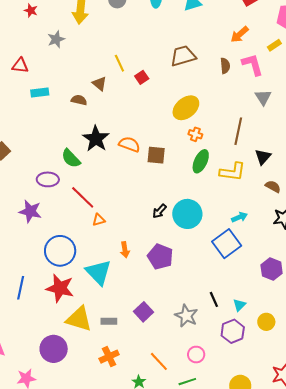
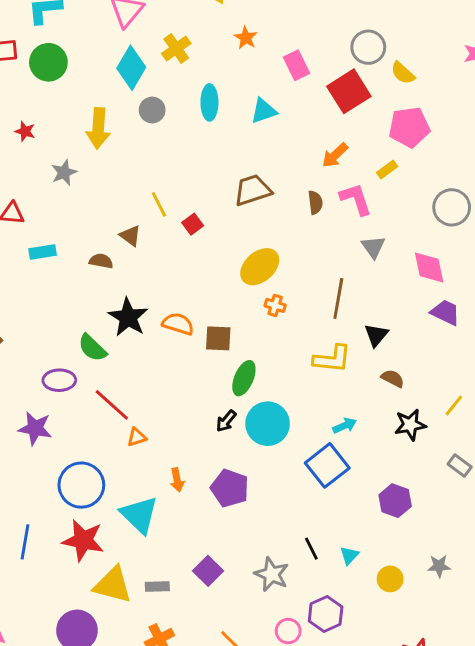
green ellipse: (201, 161) -> (244, 378), moved
purple hexagon: (233, 331) -> (326, 614), moved

